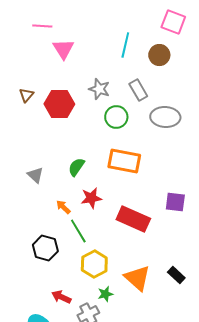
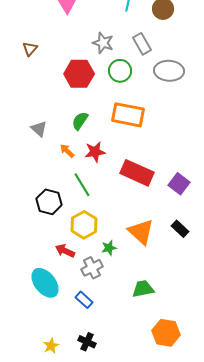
red hexagon: (59, 104) -> (79, 74), moved
purple square: (175, 202) -> (179, 184), moved, turned 30
orange arrow: (63, 207) -> (67, 151), moved
yellow hexagon: (94, 264) -> (84, 225), moved

